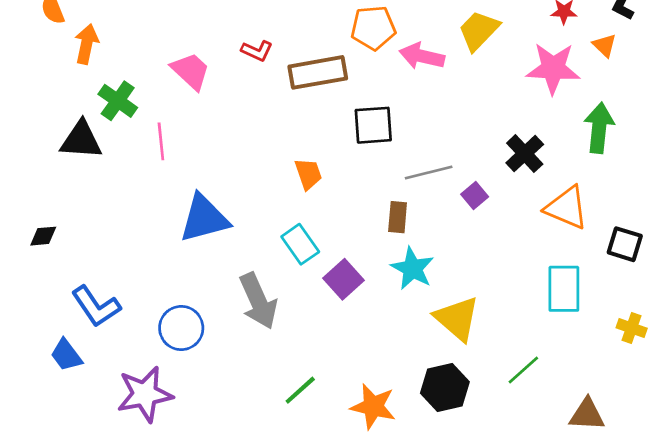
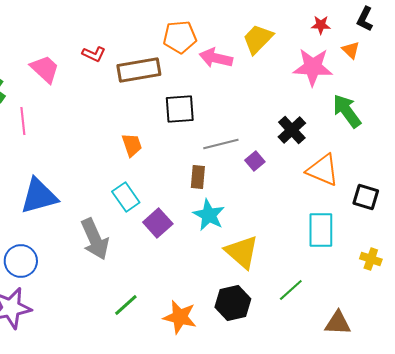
green arrow: (599, 128) -> (347, 111), turned -42
blue triangle: (204, 218) -> (39, 196), moved
blue circle: (181, 328) -> (21, 261), moved

